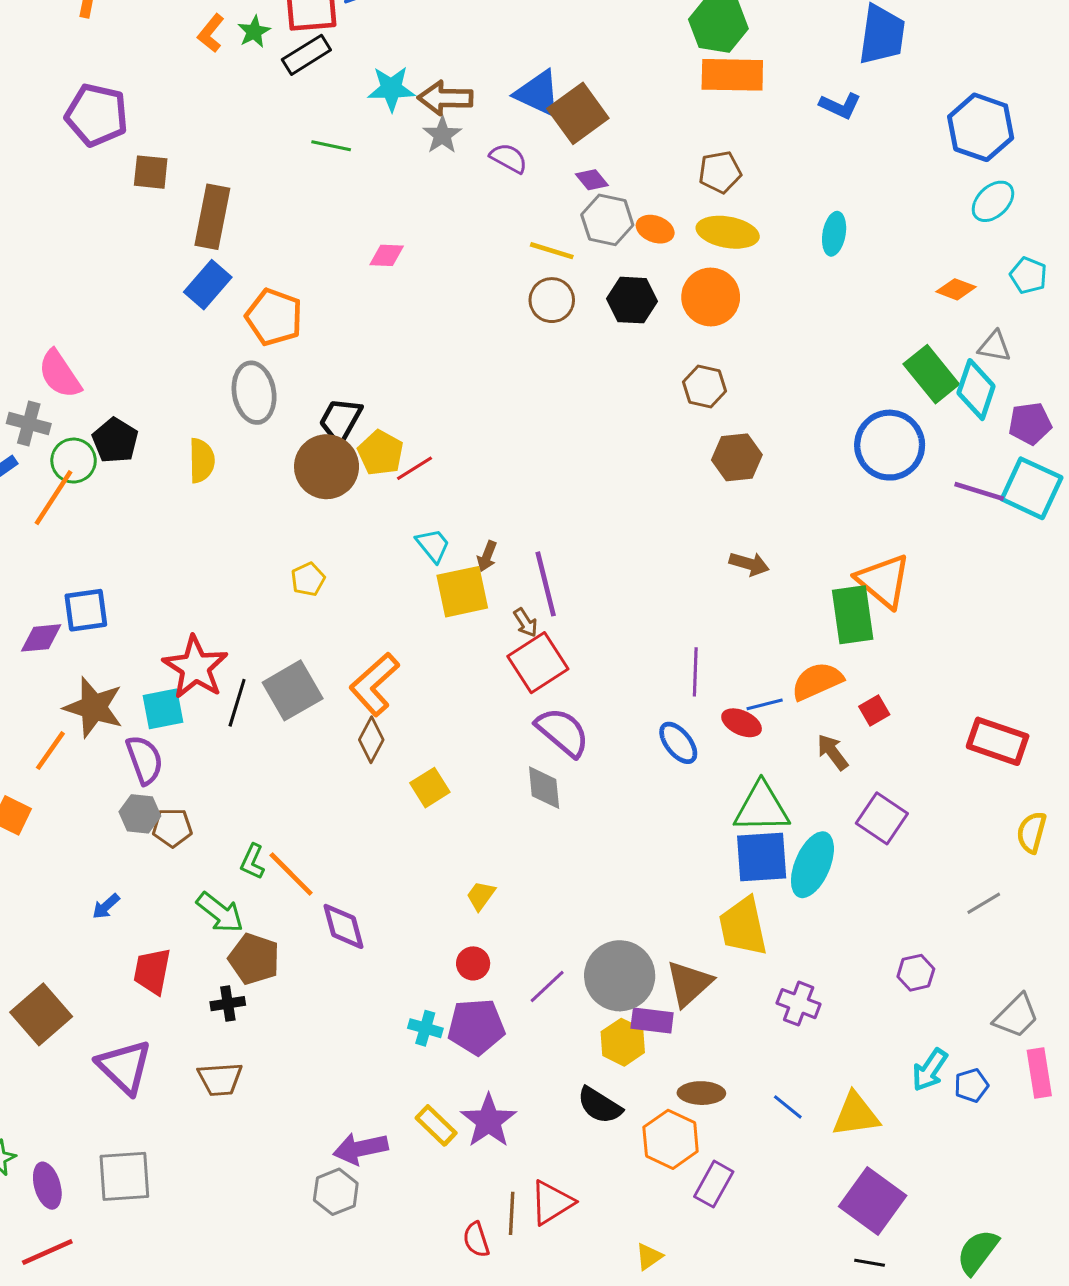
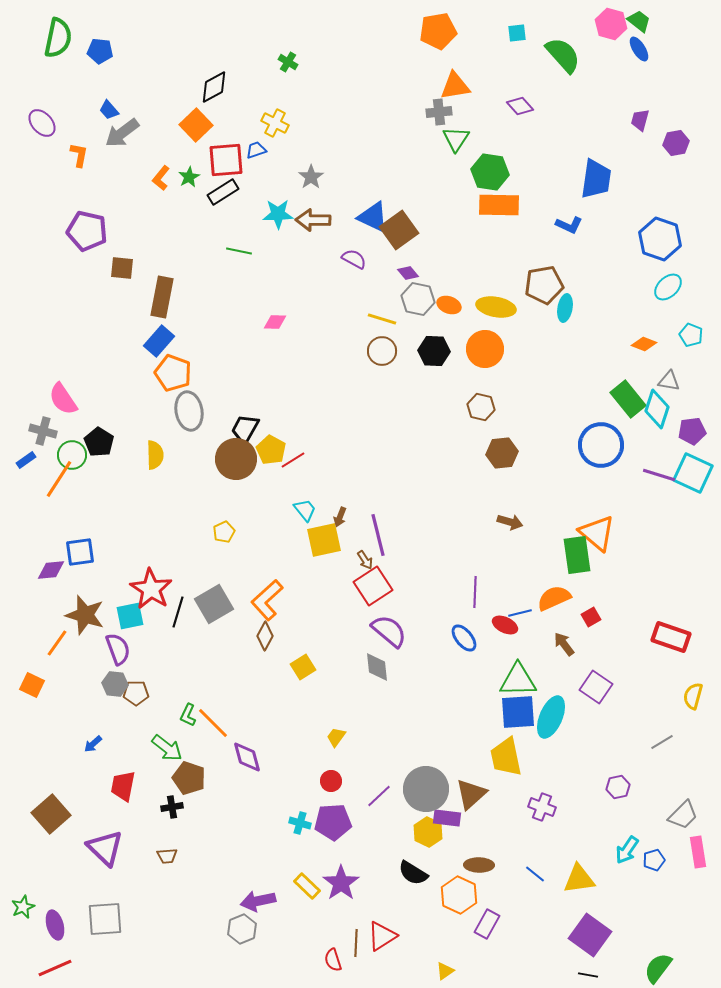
gray star: (442, 135) -> (311, 177), moved
brown pentagon: (720, 172) -> (544, 285), moved, size x1.4
orange pentagon: (274, 317) -> (173, 373), moved
brown trapezoid: (220, 1079) -> (167, 856), size x0.7

